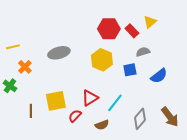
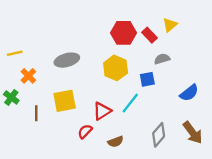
blue semicircle: (159, 76) -> (189, 93), moved
yellow square: (56, 101) -> (65, 101), moved
cyan line: (115, 103) -> (130, 103), moved
brown line: (31, 111) -> (36, 113), moved

